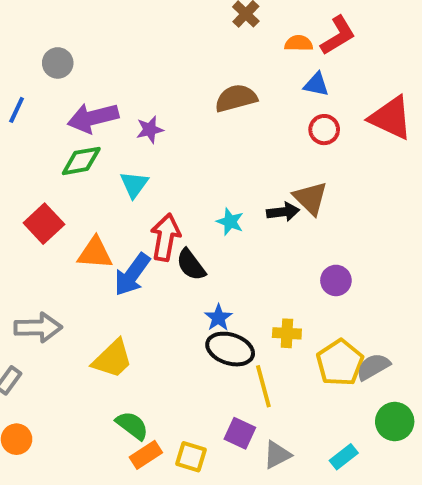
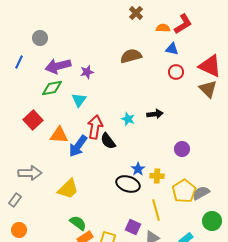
brown triangle: (310, 198) -> (208, 89), moved
blue star: (218, 318) -> (138, 169), moved
yellow line: (263, 386) -> (156, 210), moved

